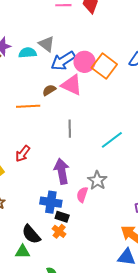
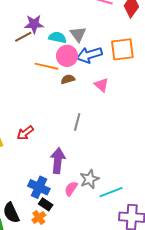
pink circle: (85, 62) -> (67, 56), moved
orange square: (104, 66) -> (122, 49), moved, turned 30
pink triangle: (72, 85) -> (101, 85), moved, size x0.7
orange line: (28, 106) -> (46, 66), moved
cyan line: (112, 140) -> (111, 192), moved

